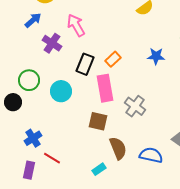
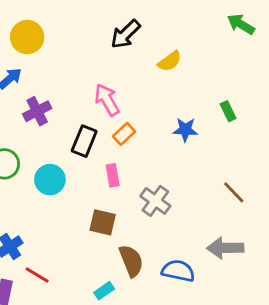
pink arrow: (76, 25) -> (107, 100), moved
purple cross: (52, 43) -> (37, 111), turned 30
pink rectangle: (105, 88) -> (113, 175), size x0.6

